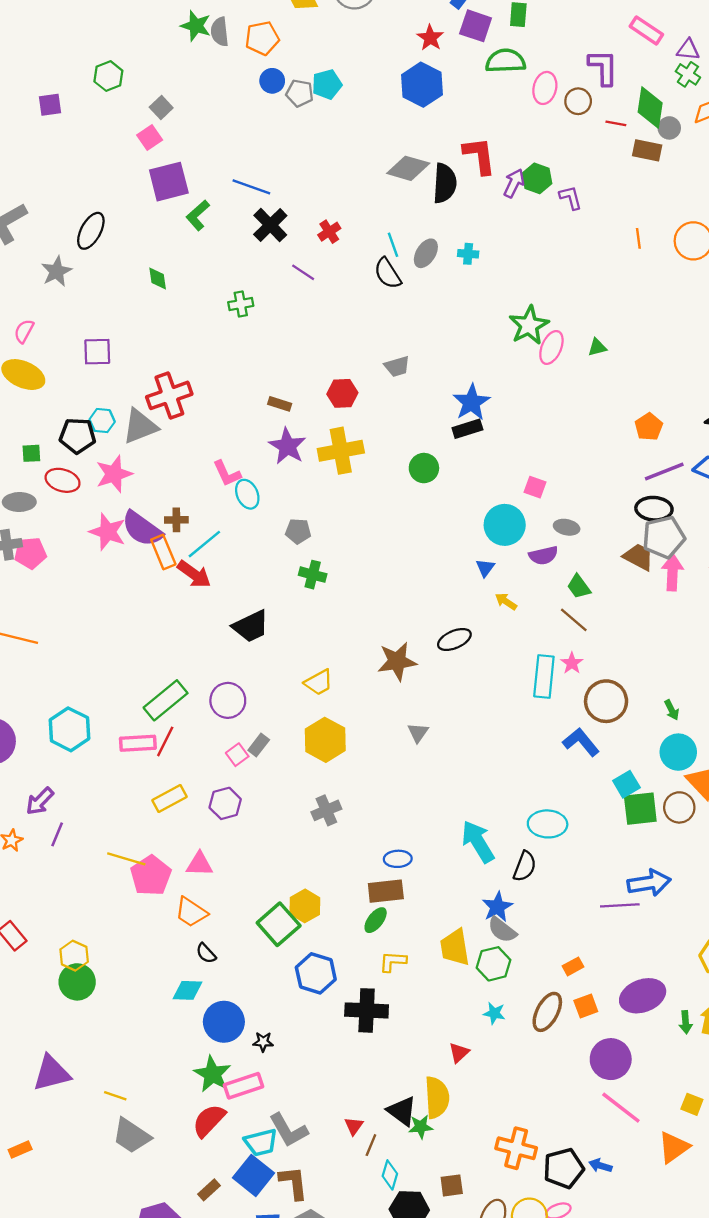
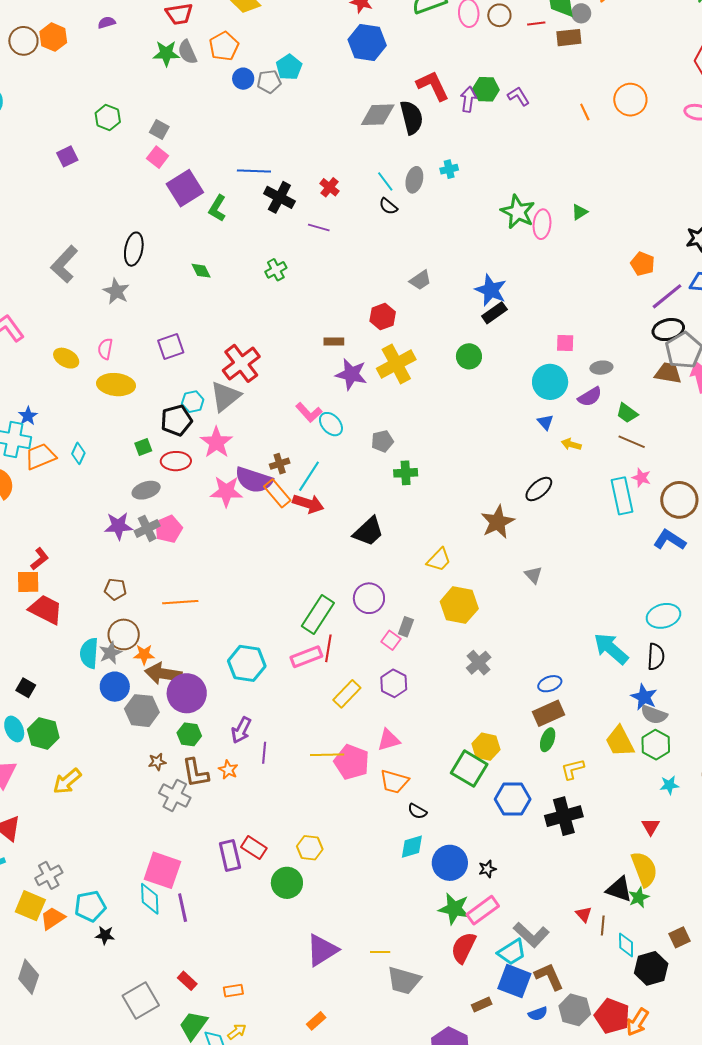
black semicircle: (388, 273) -> (388, 206), size x0.7
green circle: (77, 982) -> (287, 883), moved
brown rectangle: (209, 1190) -> (482, 1005), turned 36

